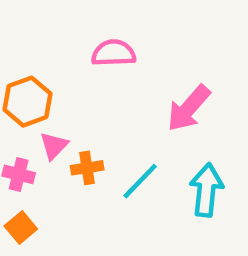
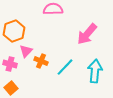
orange cross: (87, 168) -> (41, 61), turned 32

